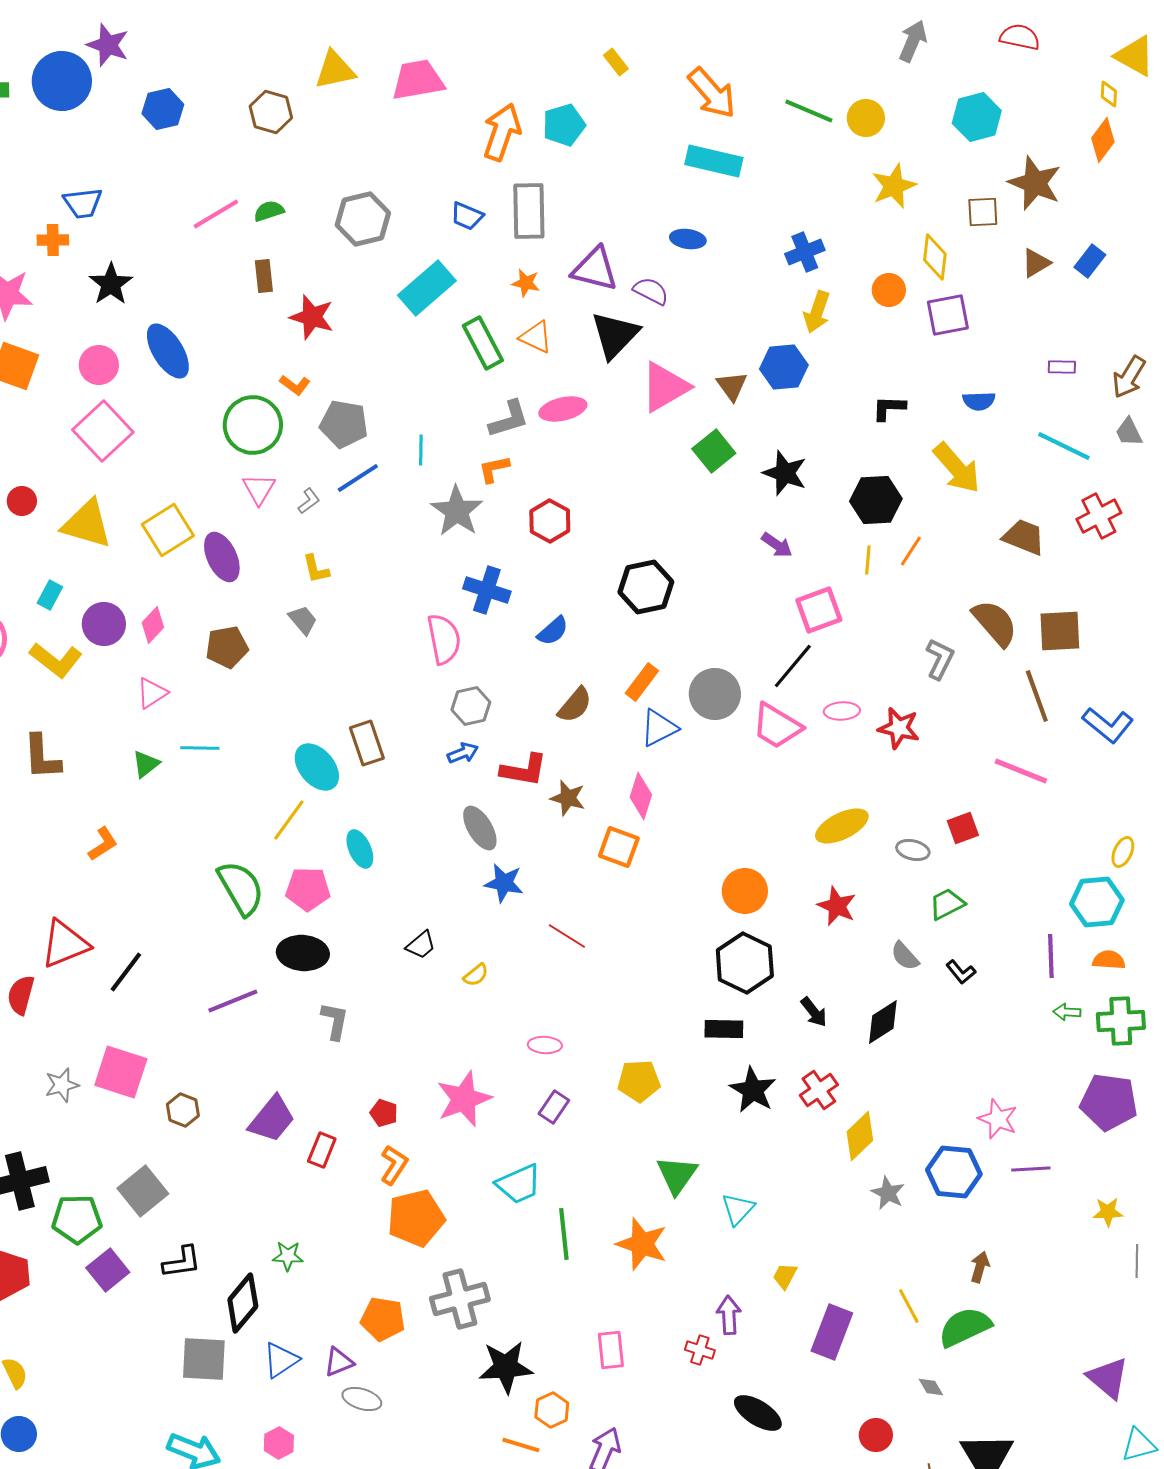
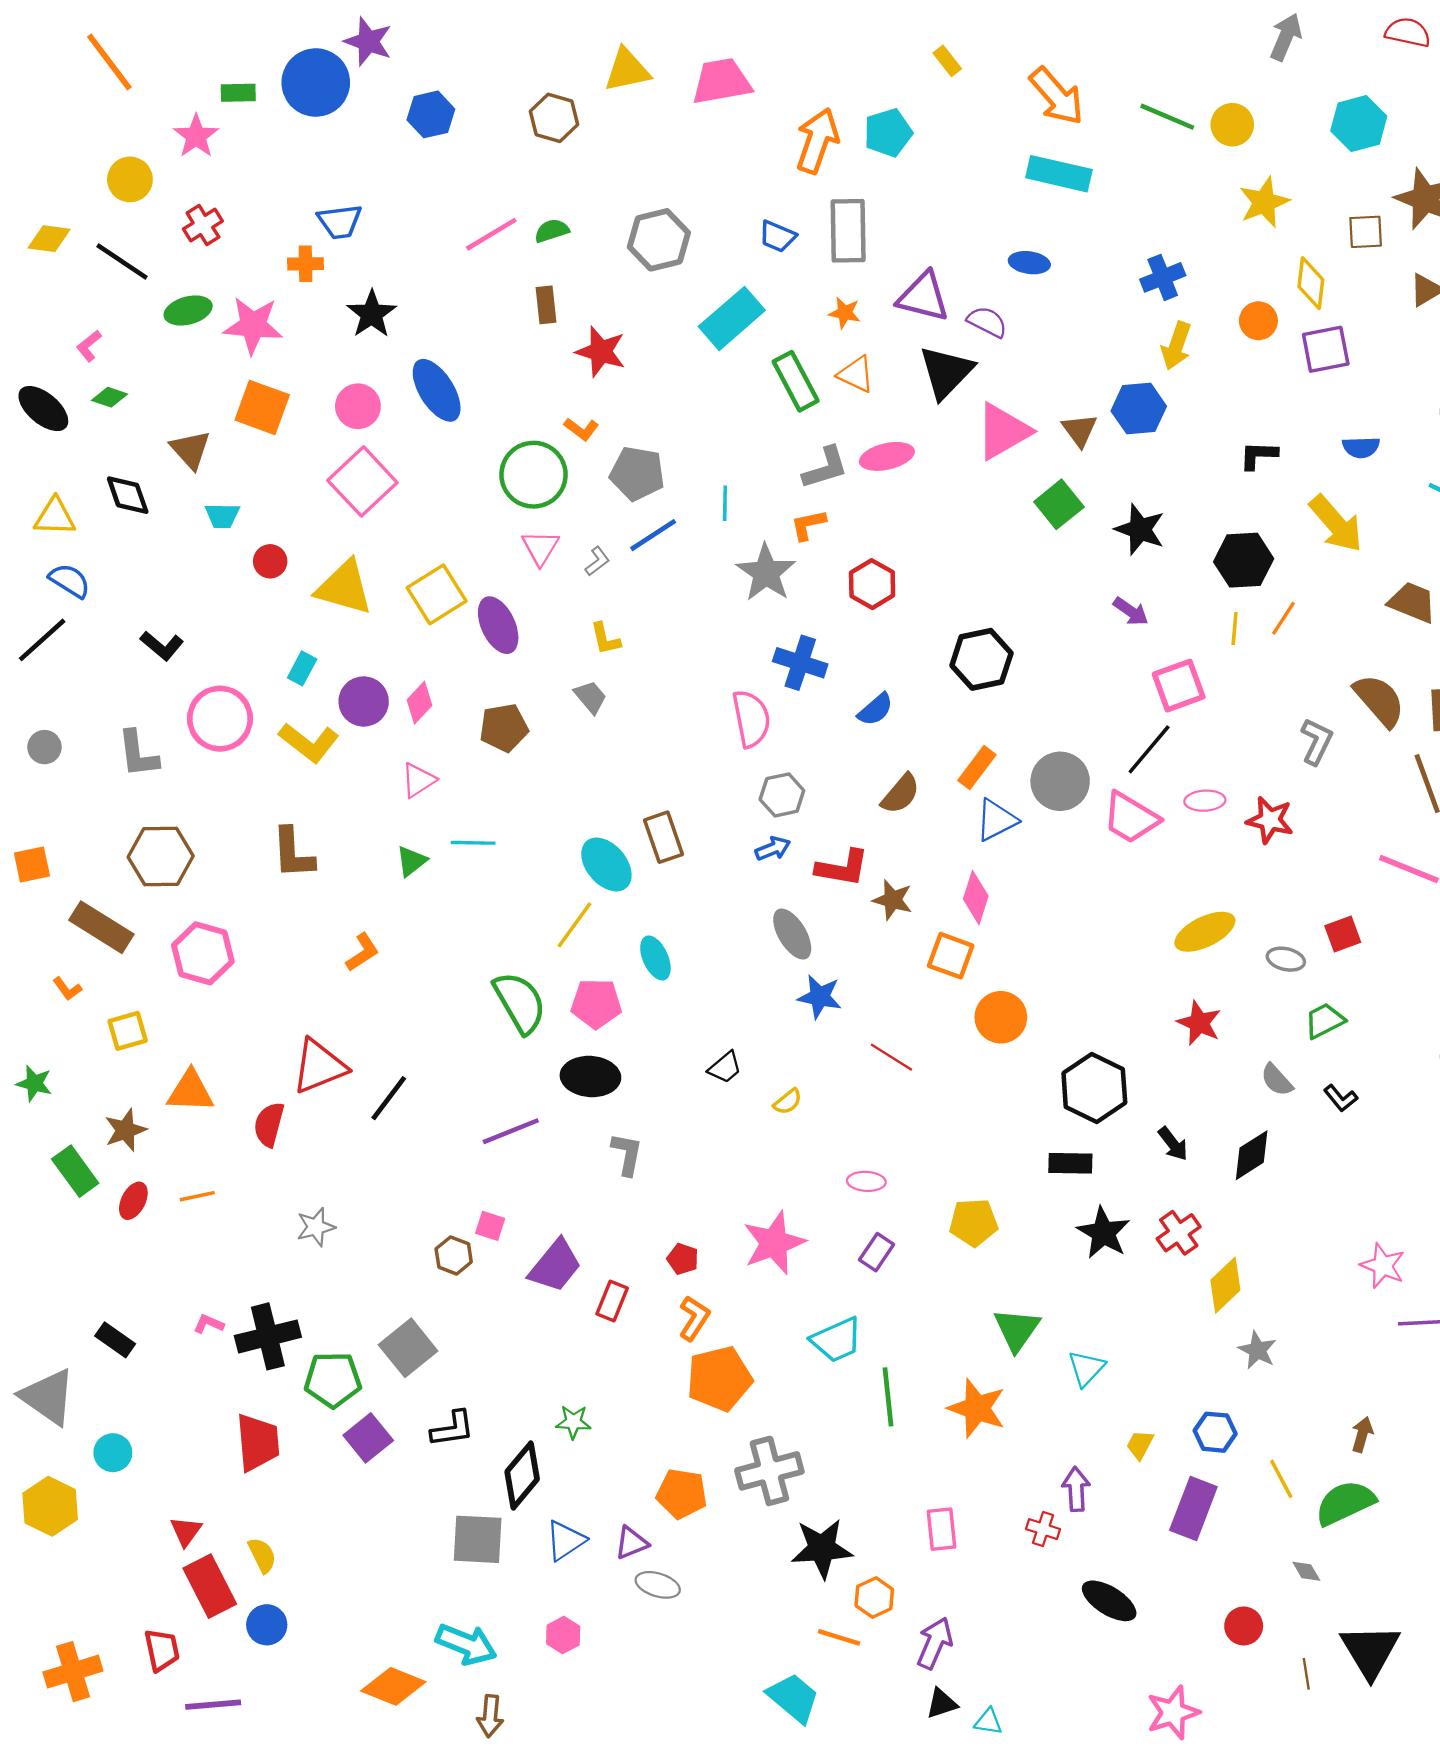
orange circle: (745, 891) -> (1001, 1017), moved
pink square: (121, 1072) -> (490, 1226), moved, size x0.5
blue hexagon: (954, 1172) -> (1215, 1432), moved, size x0.7

